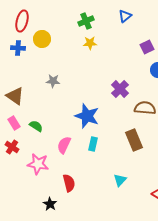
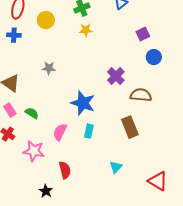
yellow circle: (42, 39) -> (46, 20), moved

